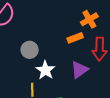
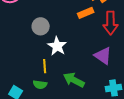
purple triangle: (79, 70) -> (103, 56), moved, turned -48

